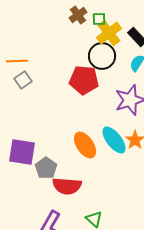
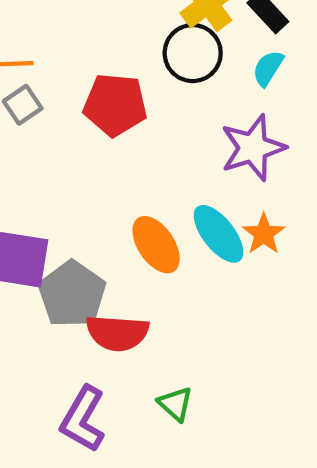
red pentagon: (84, 80) -> (115, 105), moved
gray pentagon: (46, 168) -> (72, 294), size x1.4

